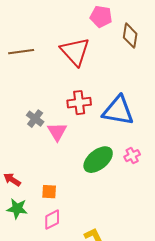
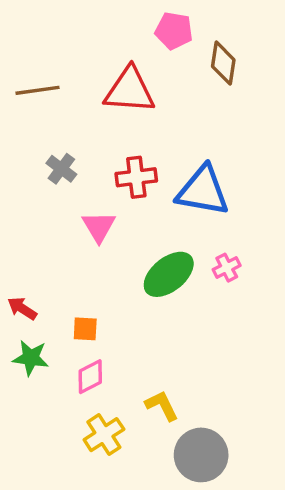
red triangle: (75, 52) -> (130, 90), turned -44
gray cross: (35, 119) -> (61, 169), moved

